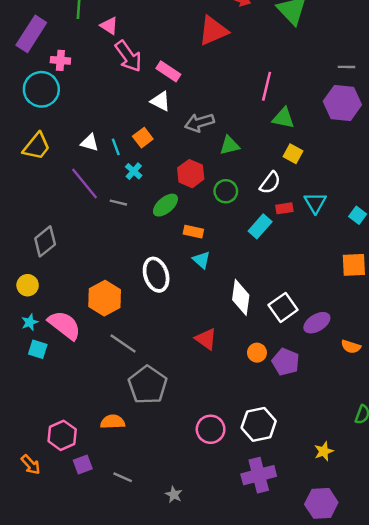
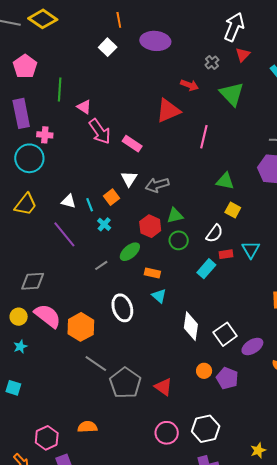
purple rectangle: (31, 34) -> (21, 113), turned -44
pink line: (267, 86) -> (204, 137), moved
white triangle: (160, 101) -> (129, 179), moved, turned 36
green triangle: (230, 145) -> (175, 215), moved
gray line: (118, 203) -> (101, 265), moved, turned -48
gray diamond: (45, 241) -> (33, 281), turned 35
pink semicircle: (64, 325) -> (48, 316), moved
red triangle: (206, 339) -> (163, 387), moved
cyan square: (38, 349) -> (13, 388), moved
gray pentagon: (148, 385) -> (125, 383), moved

